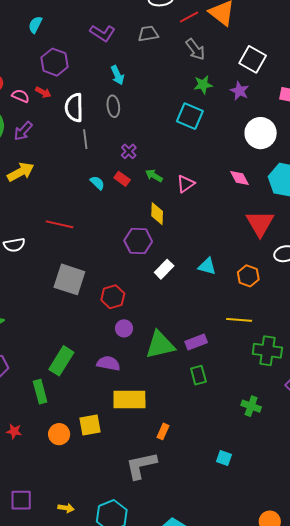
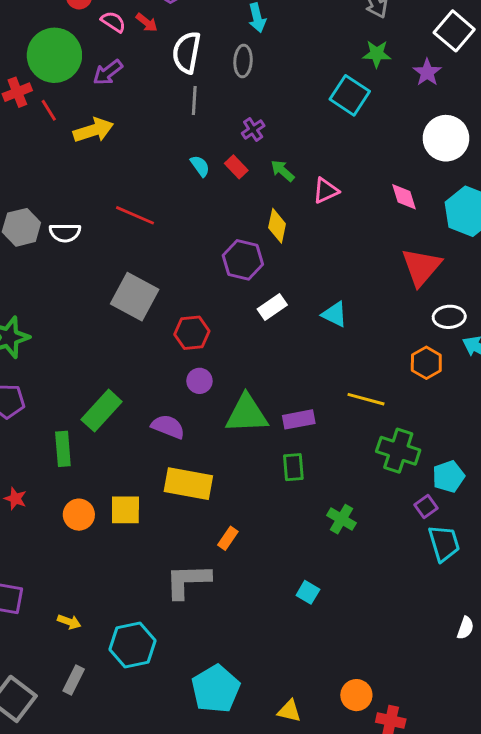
orange hexagon: (248, 276) -> (426, 363), moved
green cross: (251, 406) -> (342, 519), moved

